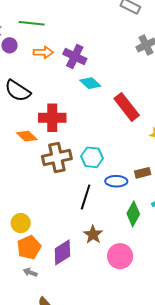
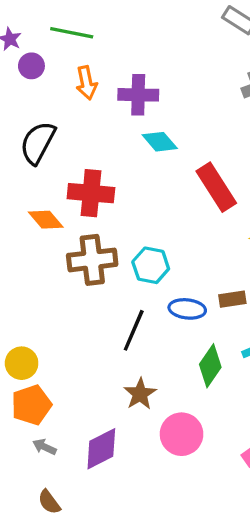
orange arrow: (43, 52) -> (86, 83), turned 72
purple cross: (75, 56) -> (138, 95), turned -30
black semicircle: (18, 91) -> (38, 143), turned 80
purple diamond: (62, 252) -> (101, 449), moved
gray arrow: (30, 272) -> (44, 447), moved

